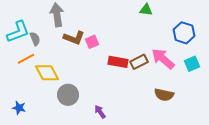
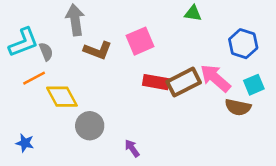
pink square: (92, 42) -> (140, 41), moved, size x1.5
brown rectangle: (139, 62) -> (184, 82), size x1.4
brown semicircle: (164, 95) -> (238, 107), moved

